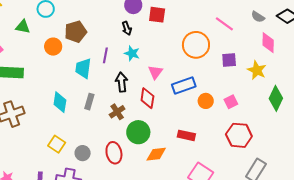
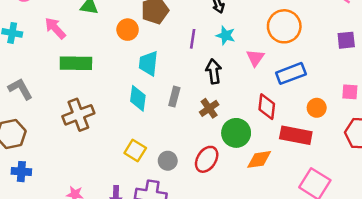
orange circle: (196, 45) -> (284, 26), moved
cyan trapezoid: (83, 68) -> (148, 63), moved
red diamond: (147, 98) -> (267, 107), moved
orange circle: (206, 101) -> (317, 108), moved
pink square: (231, 102) -> (350, 92), turned 32
red rectangle: (186, 135) -> (296, 135), size x1.4
red ellipse: (114, 153) -> (207, 159), turned 45

